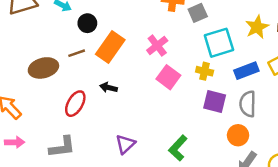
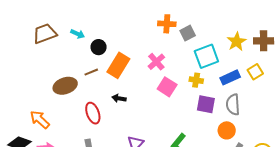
red ellipse: (75, 104) -> (93, 113), turned -45

